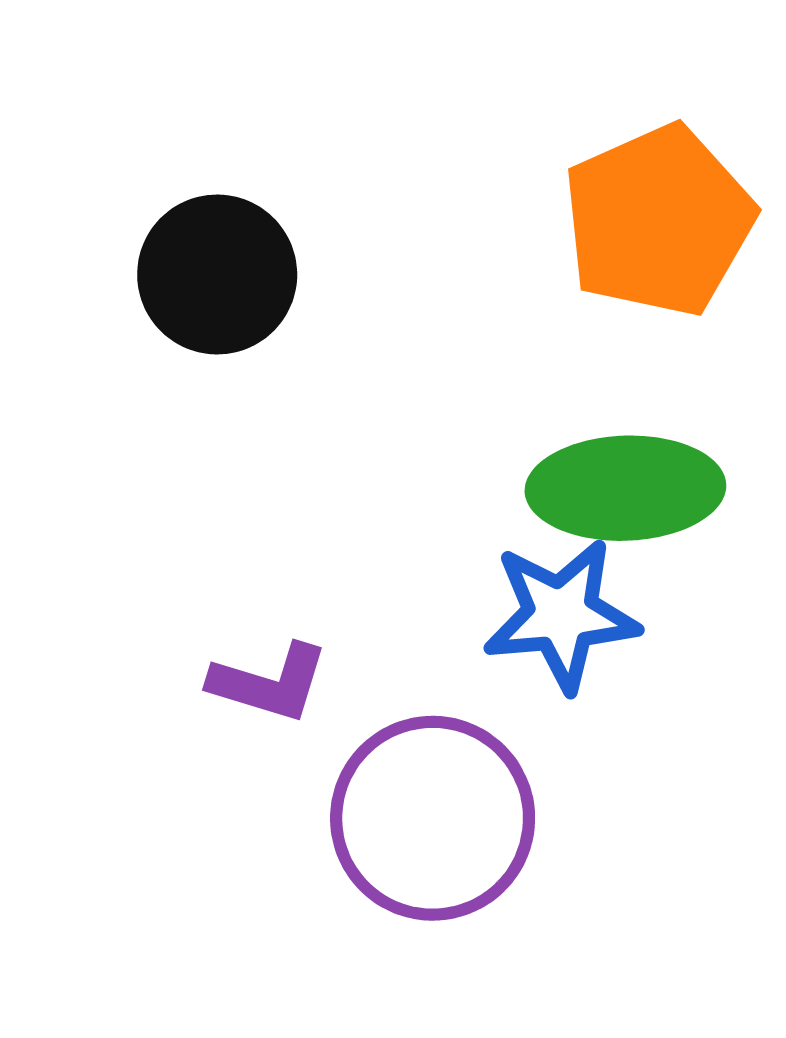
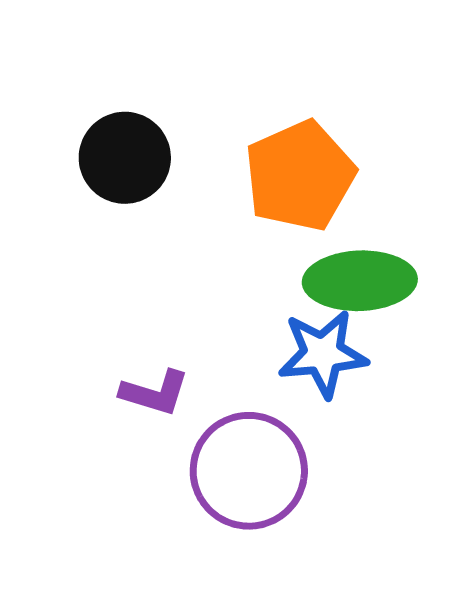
orange pentagon: (658, 221) -> (300, 176), moved

